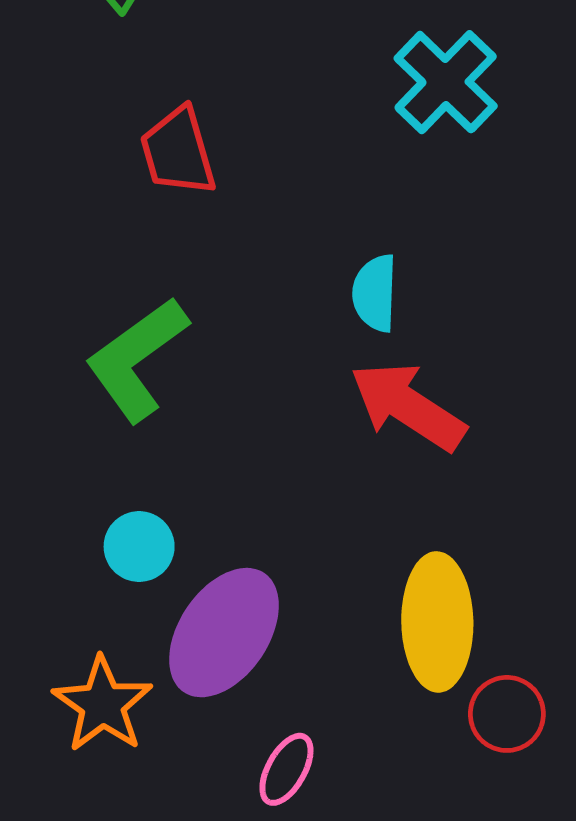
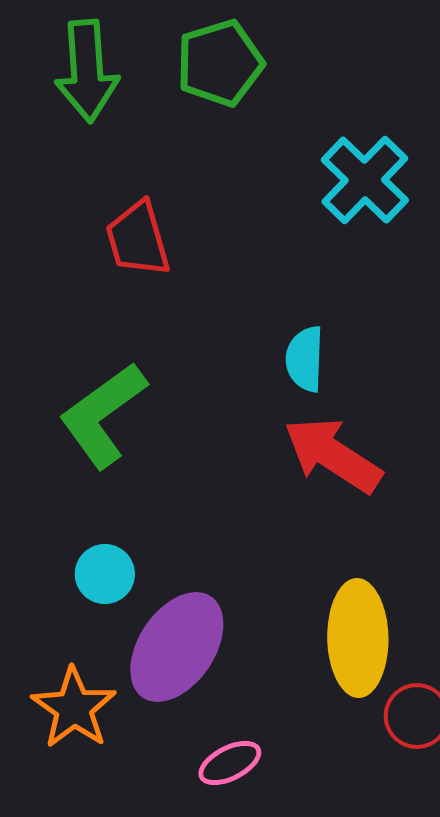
pink ellipse: (286, 769) -> (230, 763), turned 34

